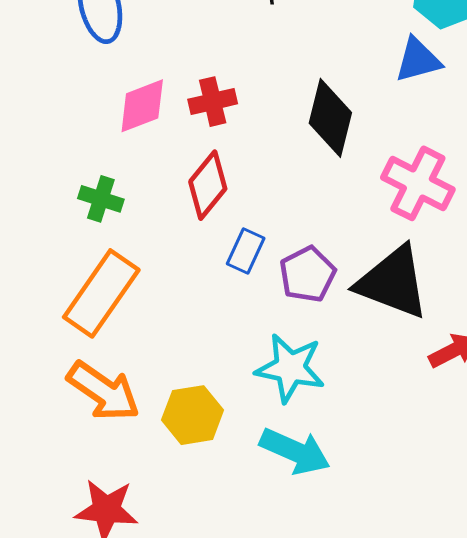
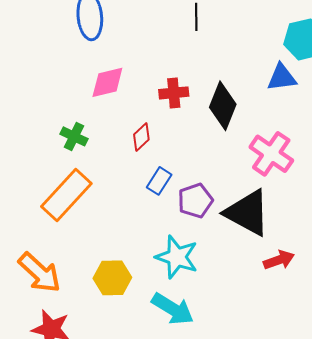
red cross: (213, 102) -> (174, 93), moved
red diamond: (208, 185) -> (141, 137), size x0.7
orange arrow: (103, 391) -> (40, 273), moved

